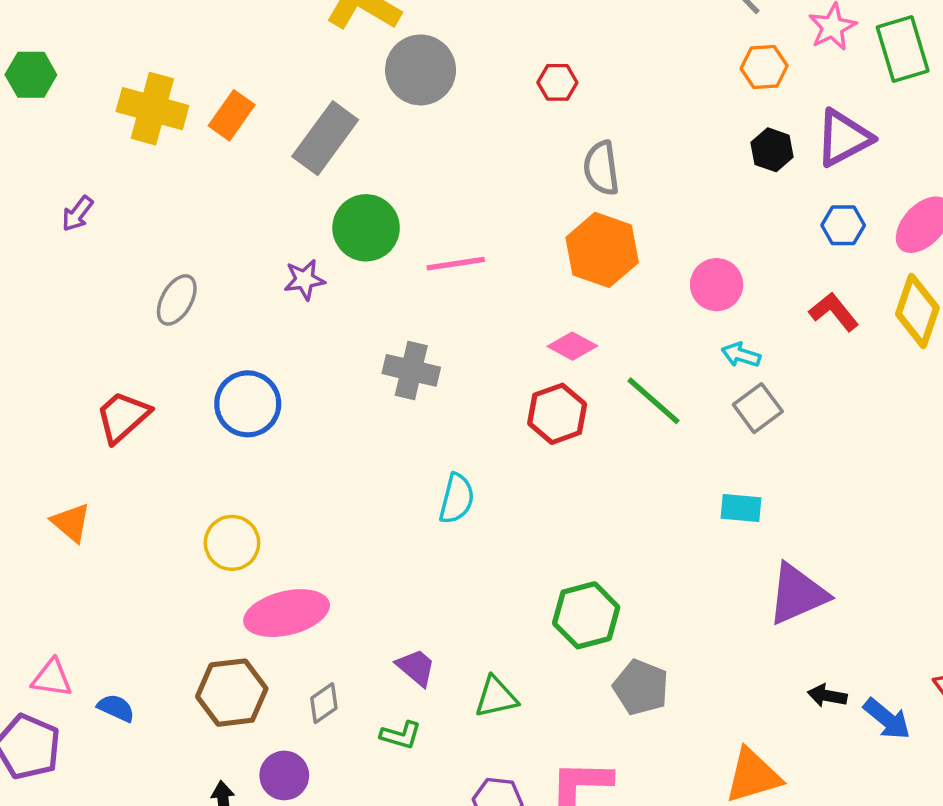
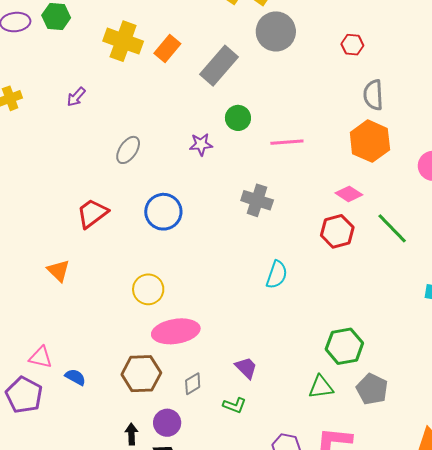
green circle: (366, 228) -> (238, 118), size x0.7
green triangle: (496, 697) -> (321, 387), moved

